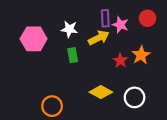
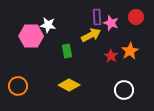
white star: (69, 29) -> (48, 25), moved
yellow diamond: (101, 92) -> (69, 85), moved
orange circle: (52, 106) -> (18, 86), moved

